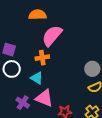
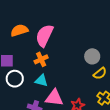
orange semicircle: (37, 15) -> (19, 30), moved

